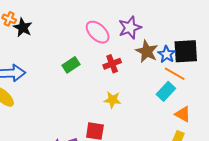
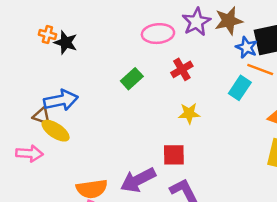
pink ellipse: (98, 32) -> (158, 34), turned -40
brown star: (147, 51) -> (229, 21), moved, turned -30
cyan rectangle: (166, 91) -> (240, 88), moved

